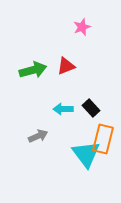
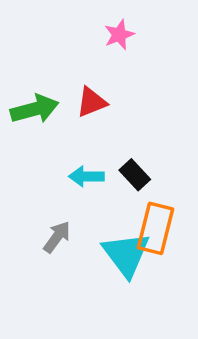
gray arrow: (38, 136) -> (57, 237), moved, turned -30

